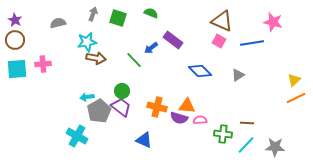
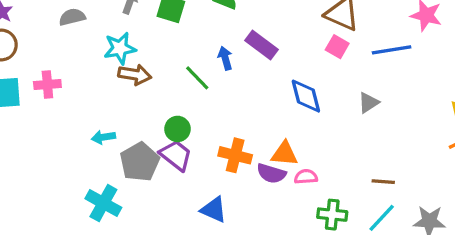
blue arrow: (151, 48) -> (225, 58), turned 112
blue diamond: (200, 71) -> (306, 96), turned 30
cyan arrow: (87, 97) -> (103, 137), moved
green cross: (223, 134) -> (332, 215), moved

